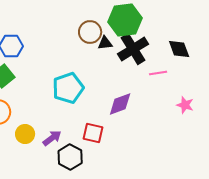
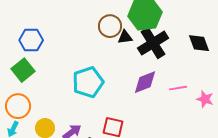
pink line: (158, 73) -> (178, 88), moved
purple diamond: (120, 104) -> (145, 82), moved

